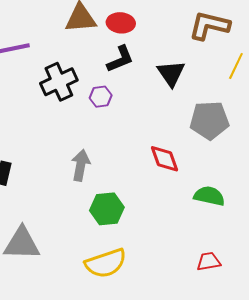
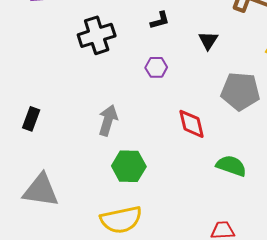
black L-shape: (120, 59) -> (160, 20), size x0.7
black triangle: (171, 73) -> (208, 40), size x0.7
purple hexagon: (101, 97) -> (156, 67), moved

